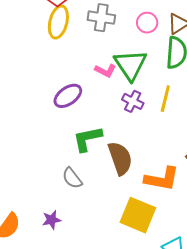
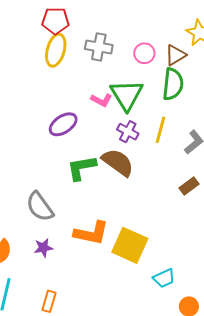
brown semicircle: (120, 158) -> (118, 162), moved, turned -36
gray semicircle: (72, 178) -> (40, 207), moved, size x1.4
orange L-shape: (162, 179) -> (91, 233), moved

